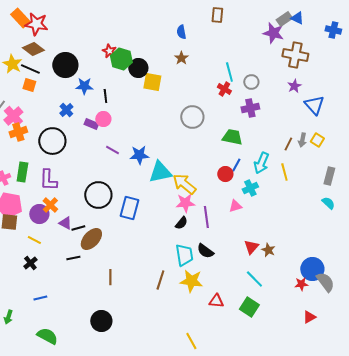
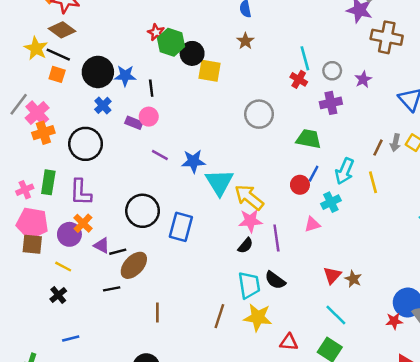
black circle: (65, 65) -> (98, 72), moved
purple star: (294, 86) -> (363, 79), moved
cyan triangle: (160, 172) -> (219, 182), turned -50

